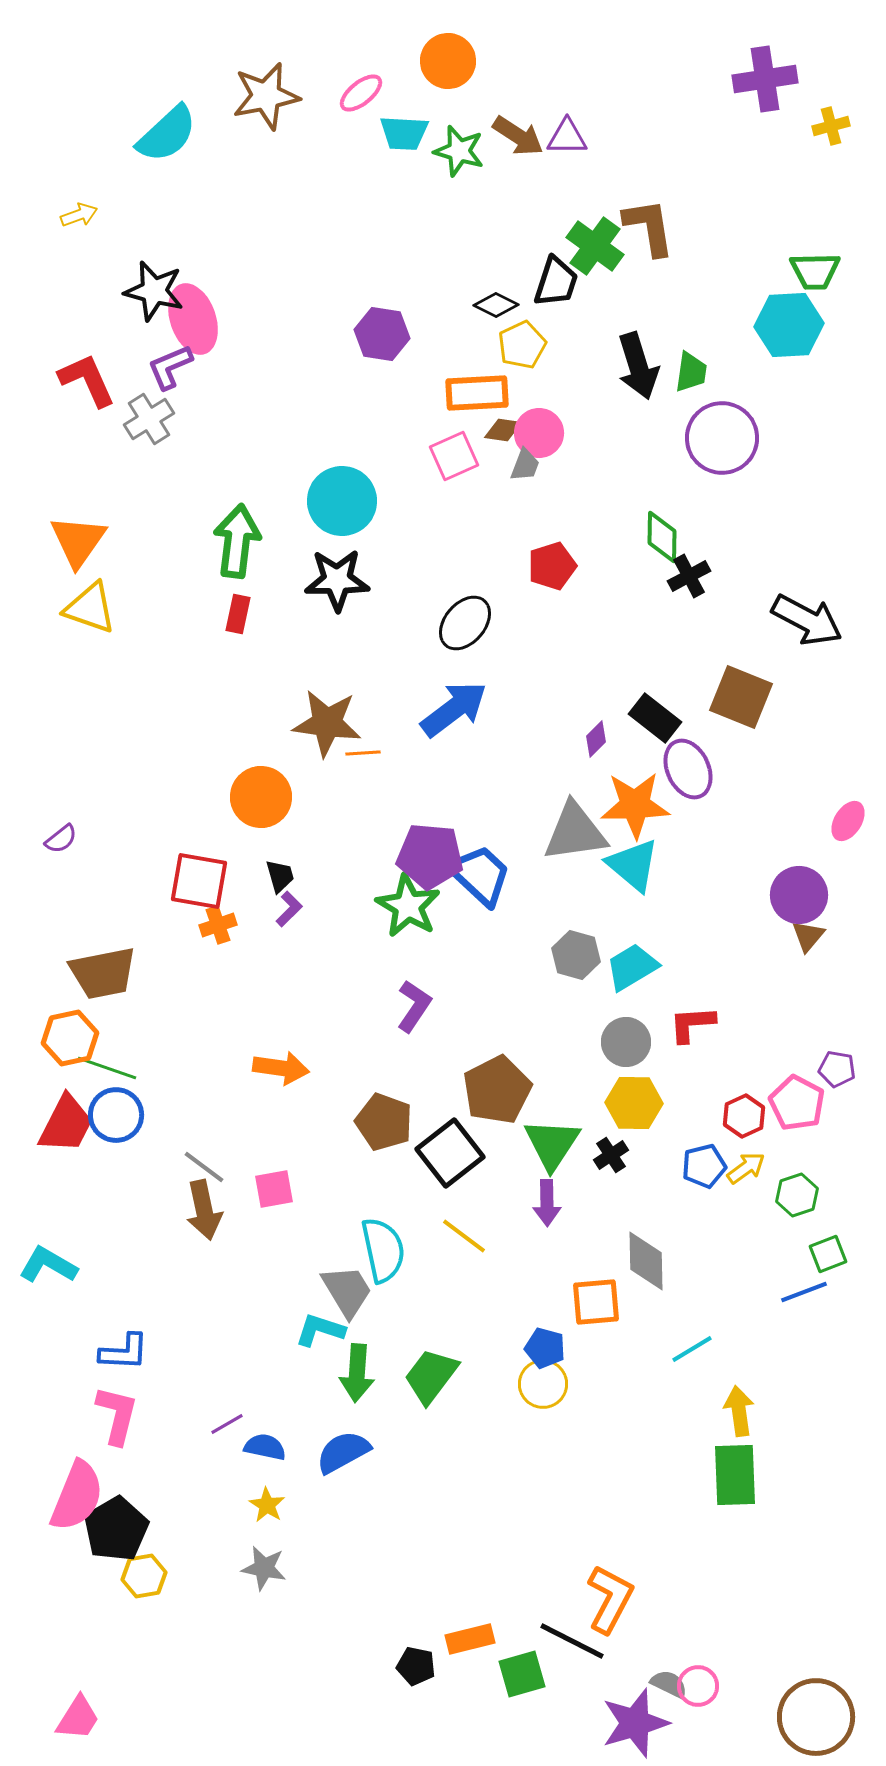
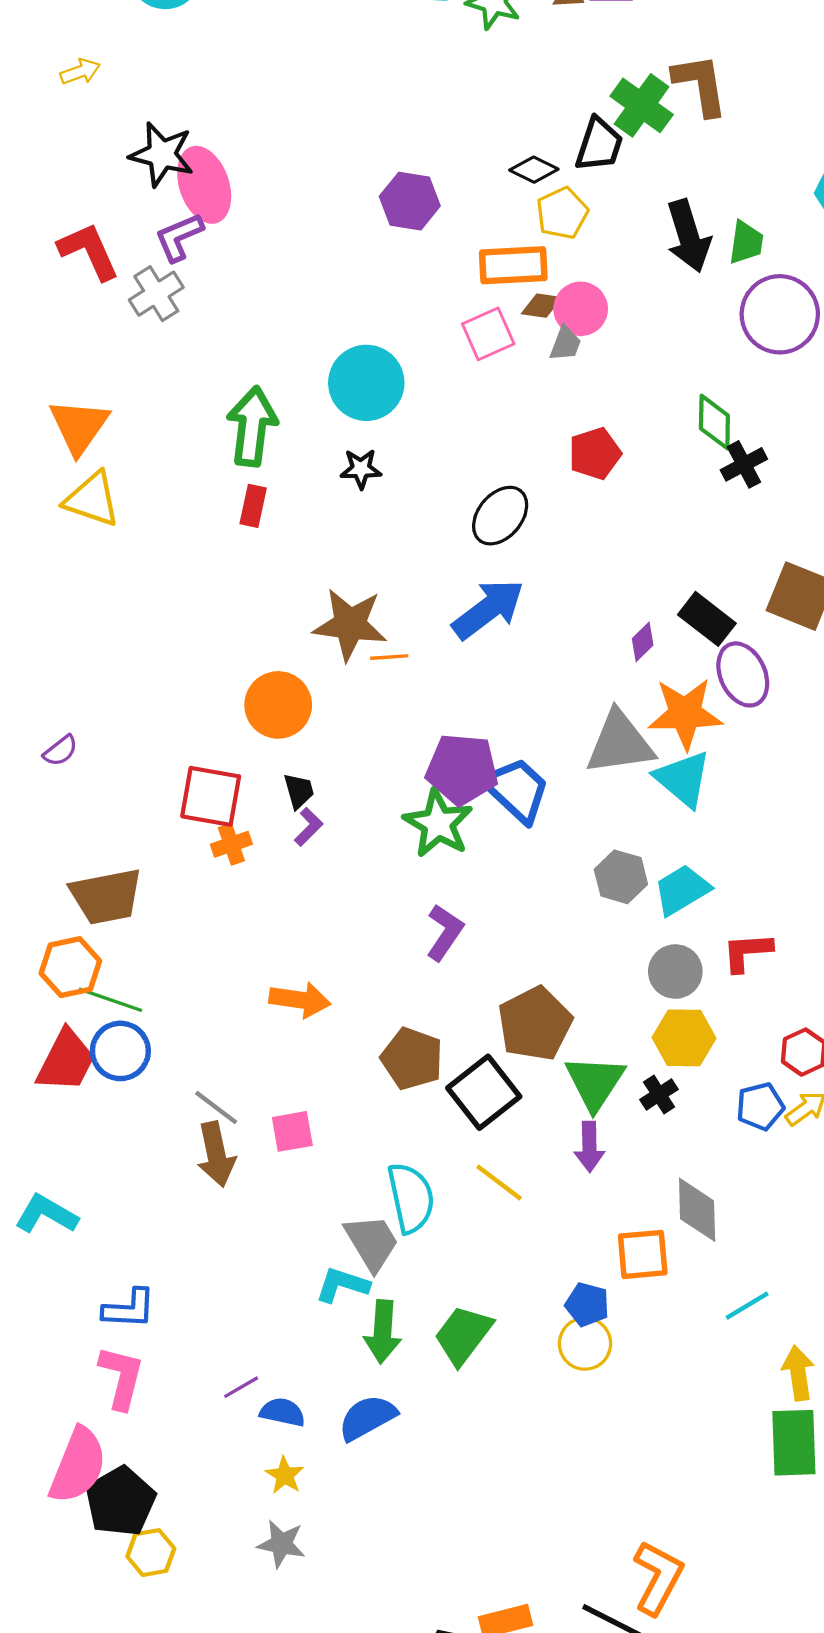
black star: (337, 580) -> (361, 469), size x0.6

